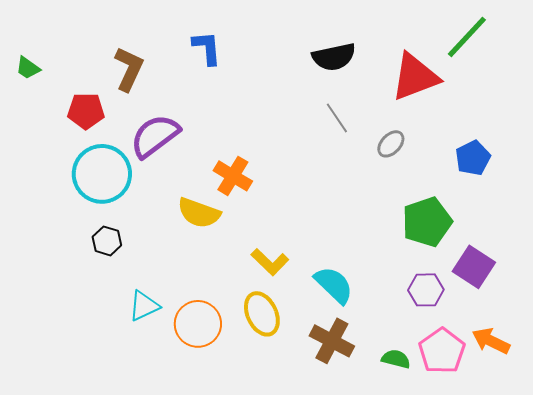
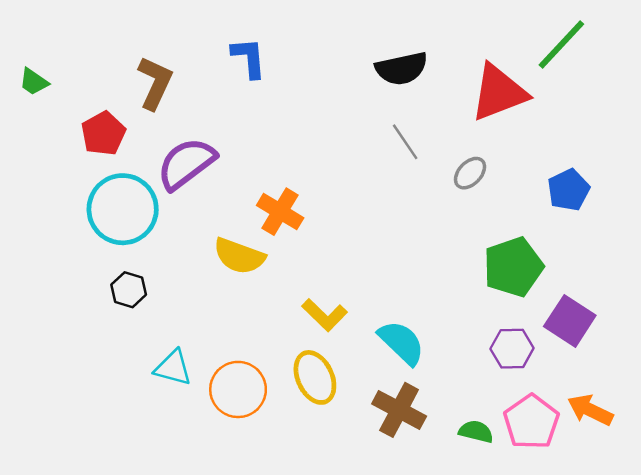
red pentagon: (86, 111) -> (103, 133), turned -30
cyan triangle: (144, 306) -> (173, 368), turned 40

